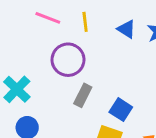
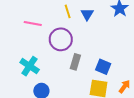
pink line: (48, 18) -> (33, 23), moved
blue triangle: (126, 29) -> (87, 14), moved, turned 40

